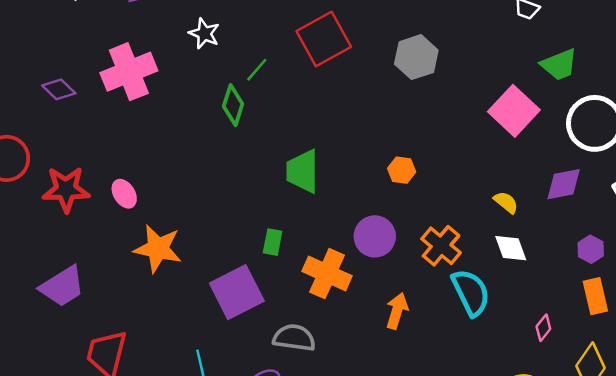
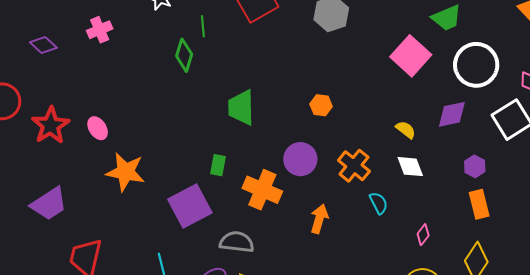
green line: (257, 70) -> (203, 26), turned -45
pink cross: (129, 72) -> (100, 30), size x0.6
red star: (66, 189) -> (51, 125), turned -30
cyan semicircle: (471, 292) -> (379, 203), size x0.6
pink diamond: (543, 328) -> (423, 235), moved

